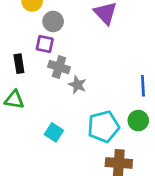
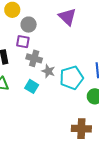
cyan pentagon: (103, 127) -> (71, 78), moved
cyan square: (54, 132) -> (32, 86), moved

